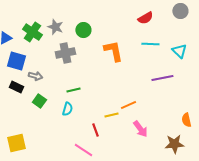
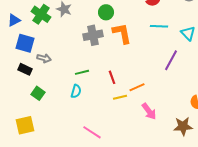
green circle: (83, 30) -> (106, 12), moved
gray cross: (65, 53) -> (93, 35), moved
purple line: (162, 78) -> (171, 60), turned -50
green square: (39, 101) -> (38, 93), moved
red line: (95, 130) -> (112, 77), moved

